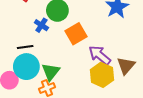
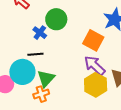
orange square: (76, 34) -> (93, 40), moved, turned -35
black line: (25, 47) -> (35, 54), moved

